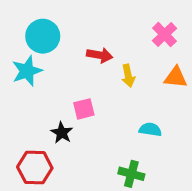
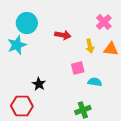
yellow arrow: (128, 76) -> (90, 46), moved
pink square: (84, 109) -> (78, 68), moved
green cross: (131, 174) -> (83, 110), turned -35

